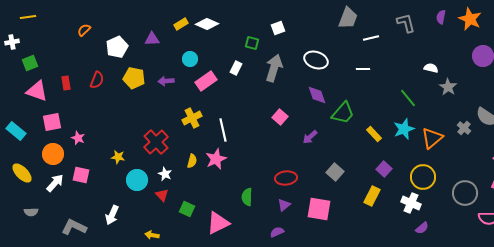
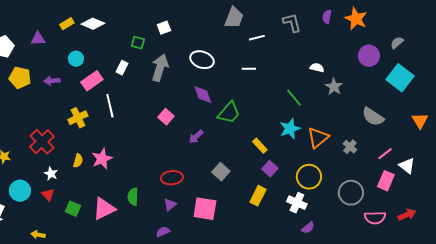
gray cross: (464, 128) -> (350, 147), moved
white line: (223, 130) -> (110, 106), moved
yellow rectangle: (374, 134) -> (260, 146), moved
cyan circle: (137, 180) -> (20, 191), moved
pink triangle: (218, 223) -> (104, 209), moved

